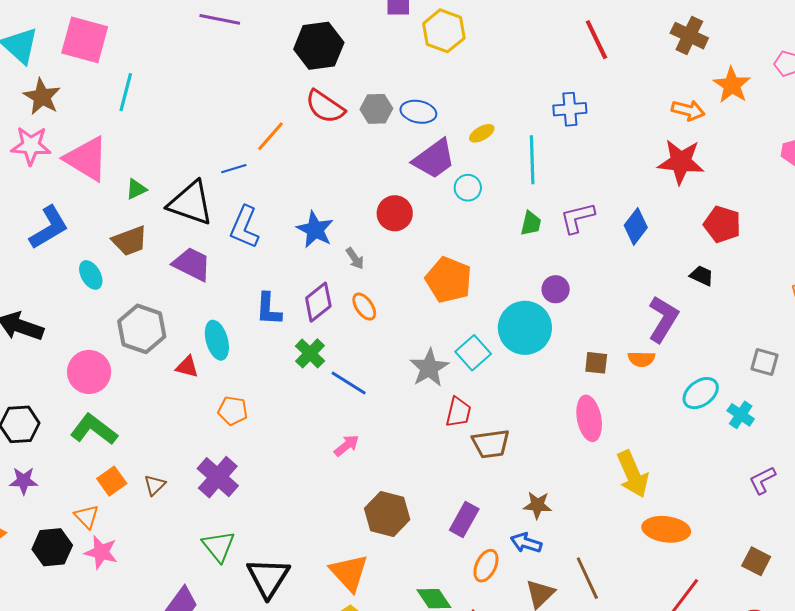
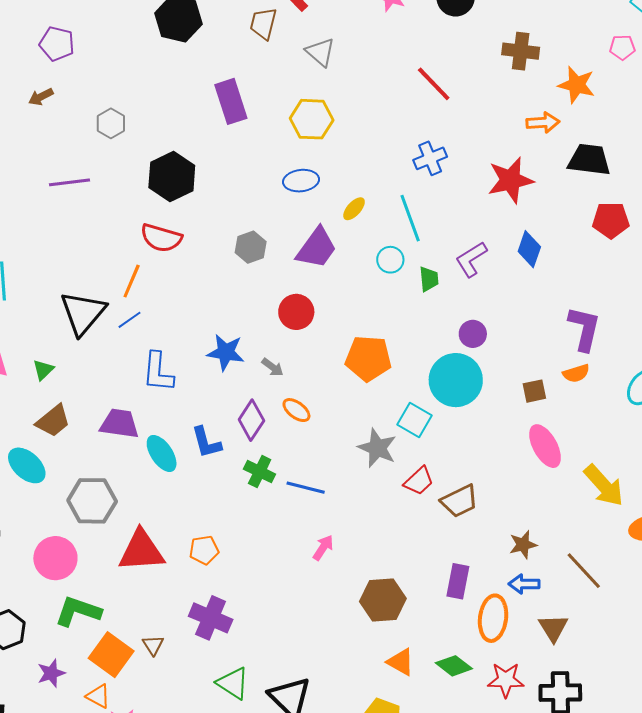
yellow hexagon: (444, 31) -> (312, 119), moved
red semicircle: (325, 107) -> (161, 238), moved
gray hexagon: (376, 109) -> (251, 247), moved
blue ellipse: (418, 112) -> (301, 181), moved
orange line: (271, 136) -> (132, 281), moved
red star: (681, 162) -> (510, 180), moved
cyan circle: (468, 188) -> (390, 260), moved
black triangle: (191, 203) -> (83, 313), moved, turned -51
cyan ellipse: (91, 275) -> (27, 465), size x1.4
black trapezoid: (702, 276) -> (589, 160), moved, size x1.8
cyan ellipse: (217, 340) -> (162, 453), moved
red triangle: (187, 367) -> (141, 551), moved, size x2.0
red trapezoid: (458, 412) -> (419, 481), turned 52
purple star: (24, 481) -> (51, 673), moved
orange square: (112, 481) -> (111, 655), size x1.5
orange ellipse: (486, 566) -> (493, 618), size x1.4
orange triangle: (349, 573) -> (401, 662), moved, size x0.7
brown line: (587, 578) -> (584, 571), moved

